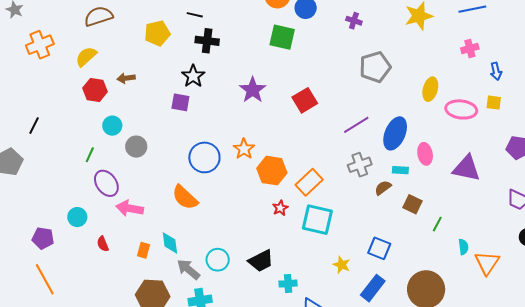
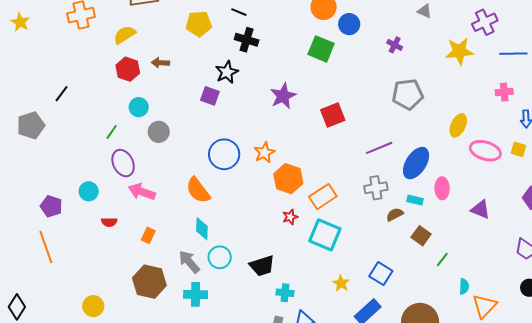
purple triangle: (466, 168) -> (480, 209), size x0.7
cyan diamond: (170, 243) -> (202, 229), moved
red semicircle: (103, 244) -> (109, 222), turned -77

